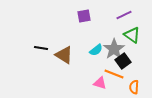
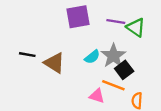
purple line: (124, 15) -> (116, 22), moved, turned 35
purple square: (84, 16) -> (78, 17), size x1.5
green triangle: (132, 35) -> (136, 27), moved

